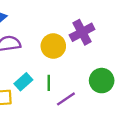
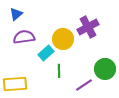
cyan rectangle: (23, 82) -> (46, 53), moved
purple line: (66, 99) -> (84, 85), moved

